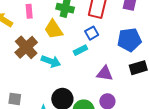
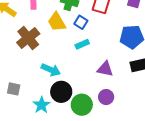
blue square: (92, 33) -> (81, 22), moved, turned -32
cyan arrow: (51, 61) -> (51, 70), moved

